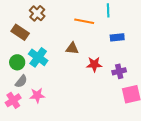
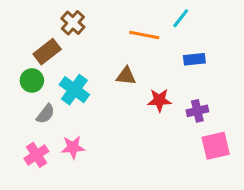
cyan line: (108, 10) -> (181, 18), turned 40
brown rectangle: (20, 32) -> (47, 52), turned -72
green circle: (17, 62) -> (32, 80), moved
gray semicircle: (21, 81) -> (46, 114), moved

